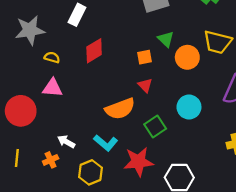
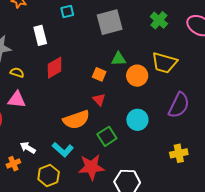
white rectangle: (77, 15) -> (40, 35), turned -42
green triangle: (166, 39) -> (119, 59), turned -49
orange square: (144, 57) -> (99, 74), turned 32

